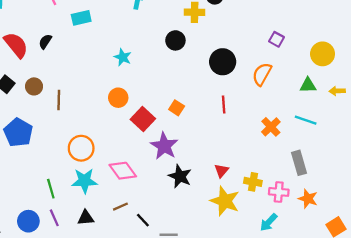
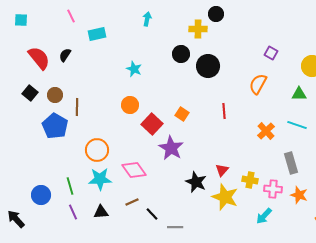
black circle: (223, 62) -> (208, 66), moved
blue pentagon: (18, 132) -> (55, 126), moved
black star: (180, 176) -> (196, 182), moved
blue circle: (28, 221) -> (41, 195), moved

